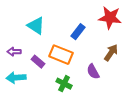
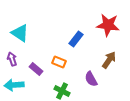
cyan triangle: (36, 26) -> (20, 33), moved
purple arrow: (14, 52) -> (12, 59), turned 72
orange rectangle: (61, 55) -> (59, 62), size x0.6

